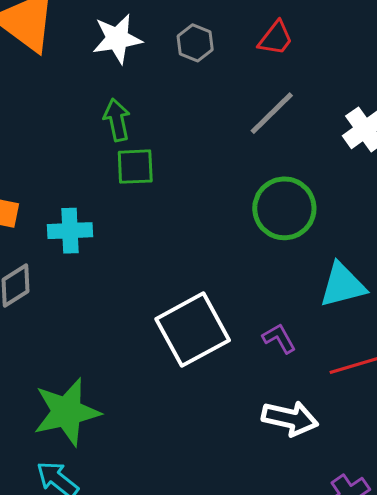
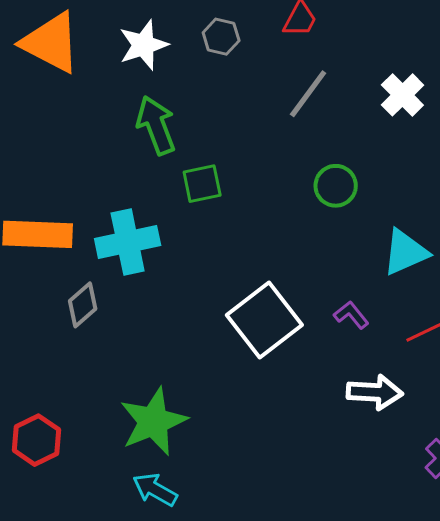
green arrow: (117, 120) -> (156, 125), size x1.4
green square: (135, 167) -> (202, 184), moved
green circle: (284, 208) -> (336, 186), size x0.7
cyan cross: (70, 231) -> (128, 242), size x1.4

